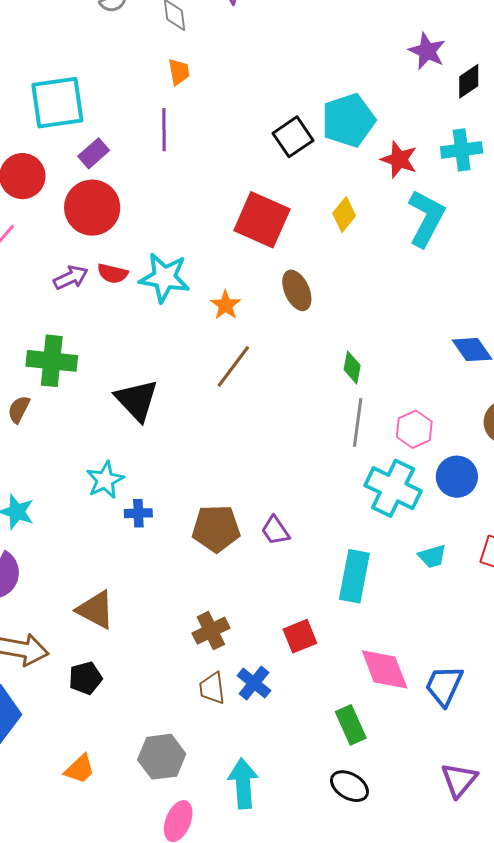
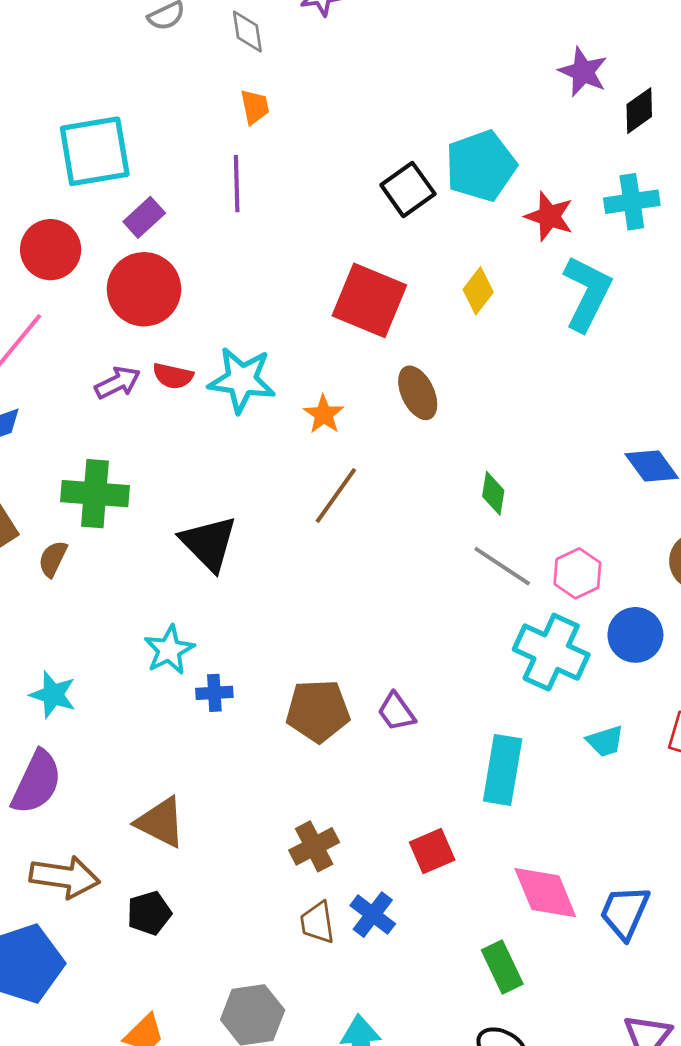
gray line: (358, 423) -> (502, 566), turned -63

